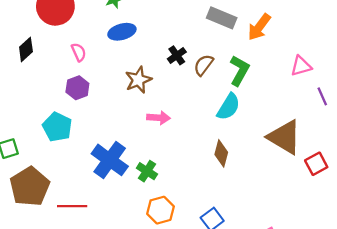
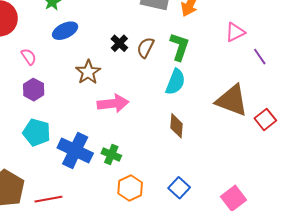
pink arrow: (159, 118) -> (113, 103), size x1.4
cyan pentagon: (57, 127) -> (37, 132), moved

